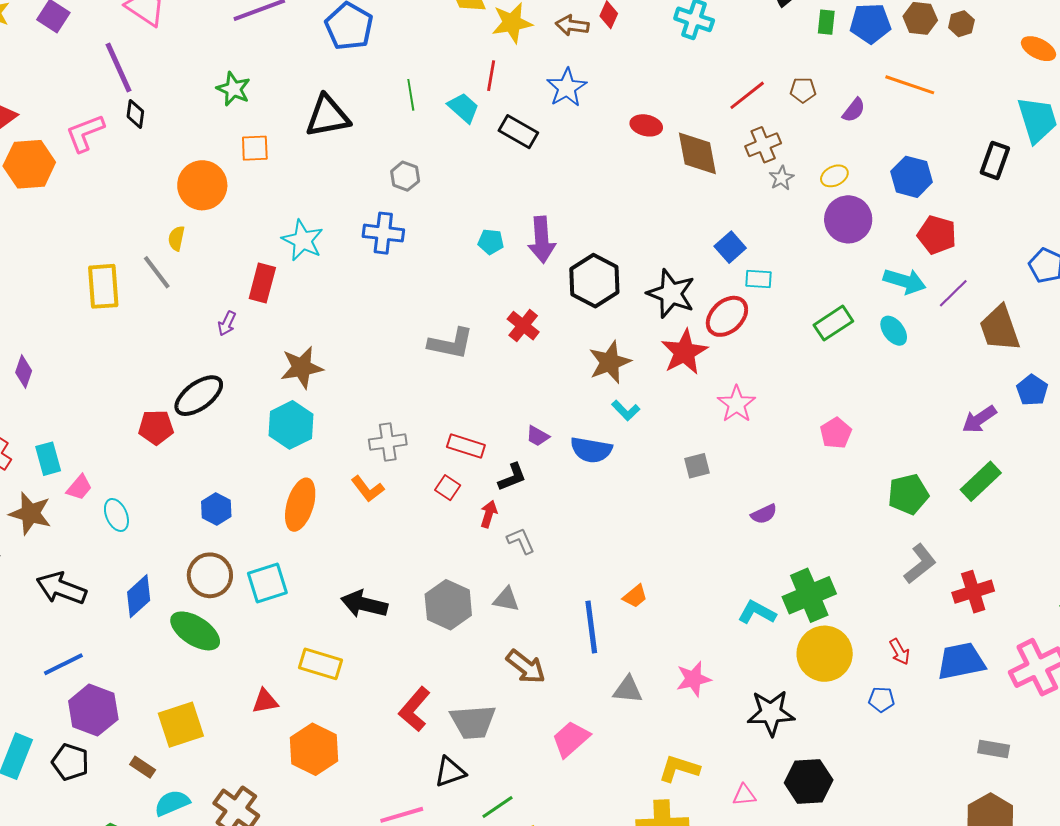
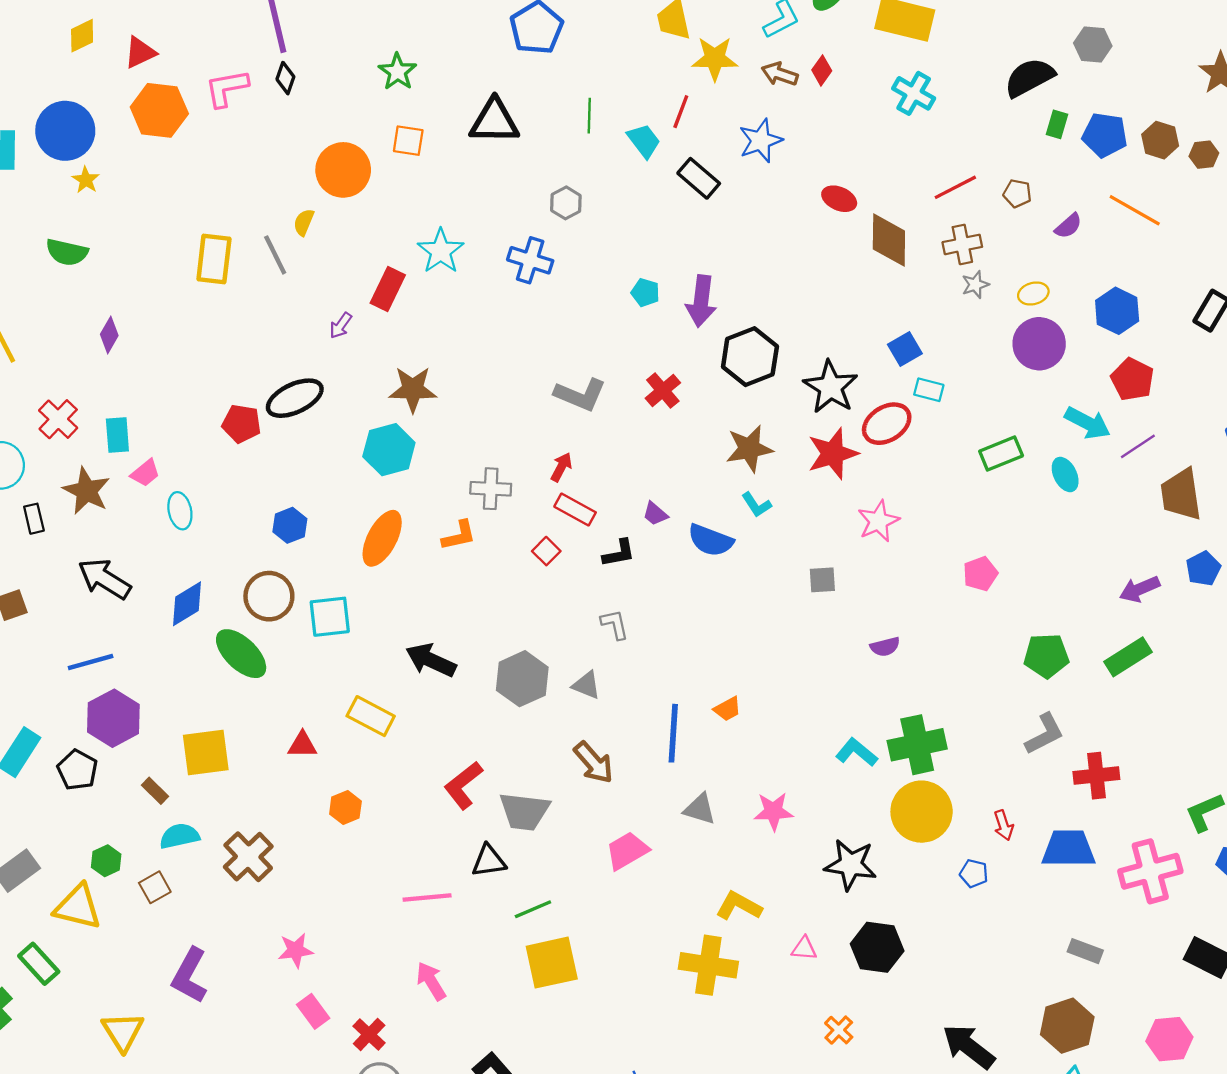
orange L-shape: (368, 489) -> (459, 535), turned -76
red arrow: (489, 514) -> (561, 467), moved
orange hexagon: (314, 749) -> (345, 808), size x0.6

